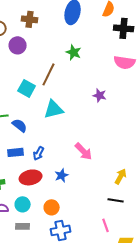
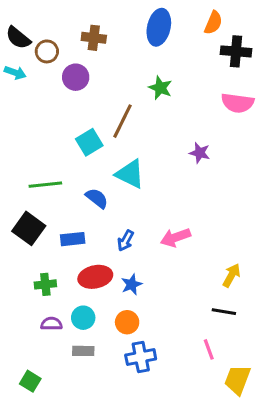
cyan square: (27, 88) -> (89, 142), turned 30
cyan triangle: (54, 109) -> (130, 174), turned 40
blue semicircle: (20, 125) -> (97, 198), moved
pink arrow: (84, 151) -> (175, 238), turned 114
blue arrow: (39, 153) -> (126, 241), moved
blue star: (62, 175) -> (132, 284), moved

